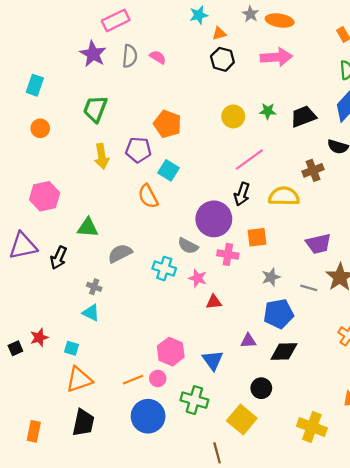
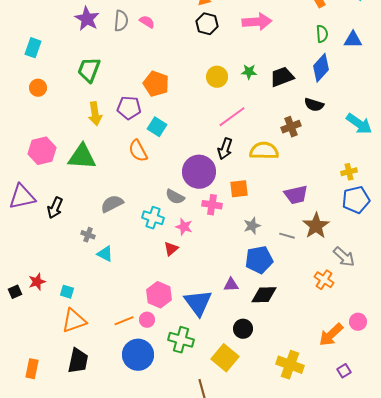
green triangle: (88, 228) -> (82, 157), moved, size x1.4
red triangle: (214, 302) -> (171, 249), moved, turned -35
cyan triangle: (91, 313) -> (105, 254), moved
blue triangle: (213, 360) -> (198, 303), size x1.4

